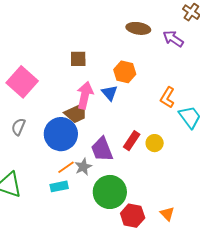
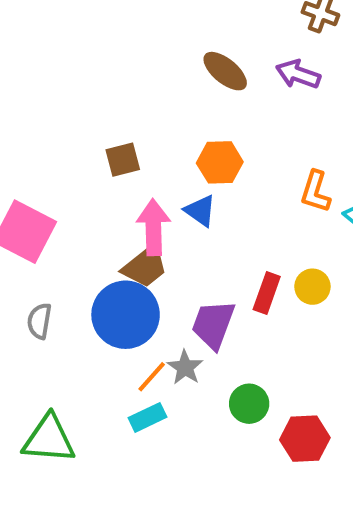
brown ellipse: (138, 28) -> (225, 71), turned 45
purple trapezoid: (102, 149) -> (213, 324), turned 56
green circle: (110, 192) -> (249, 404), size x0.6

